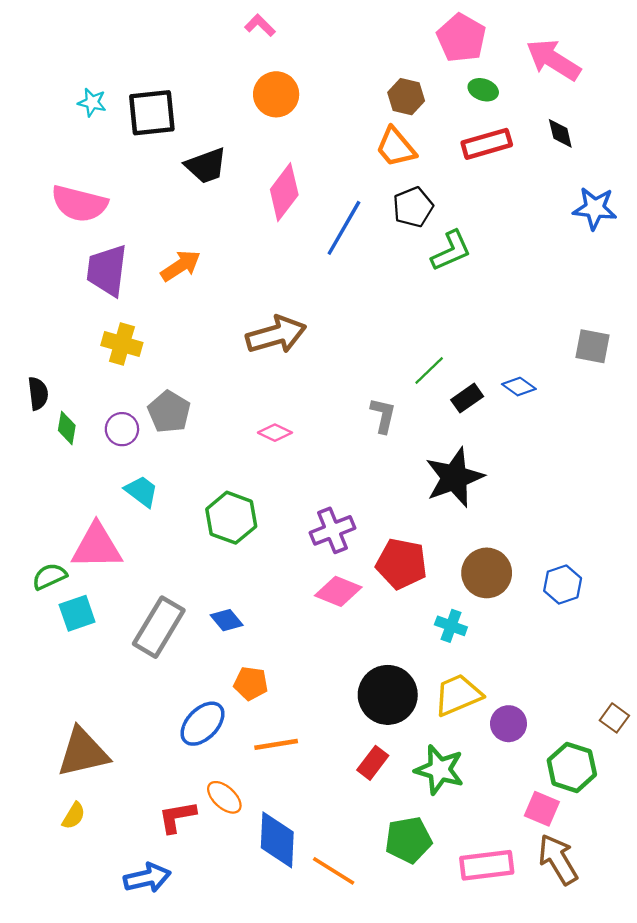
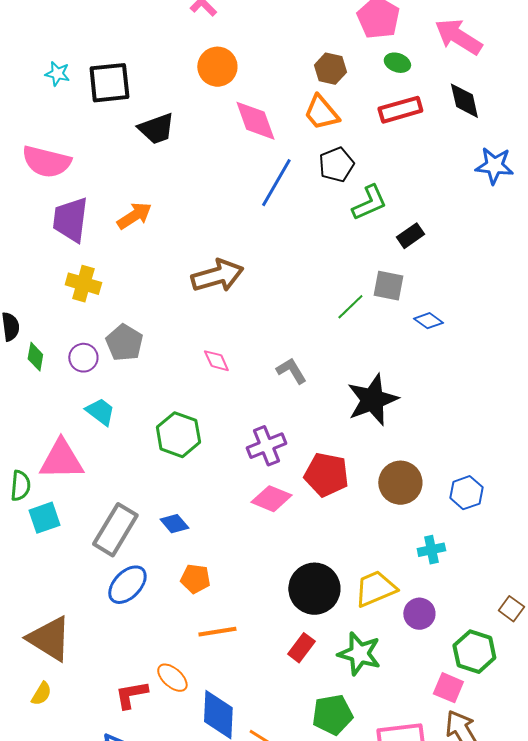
black diamond: (560, 133) -> (464, 101), size x1.4
pink diamond: (284, 192) -> (255, 121), moved, turned -57
gray square: (593, 346) -> (388, 286), moved
black rectangle: (467, 398) -> (410, 236), moved
gray L-shape: (383, 415) -> (291, 371), moved, turned -44
pink diamond: (275, 433) -> (216, 361), turned 40
green semicircle: (49, 576) -> (20, 486), turned 120
cyan cross: (451, 626) -> (431, 550), moved, turned -32
blue ellipse: (202, 724) -> (127, 585), moved
brown triangle: (83, 752) -> (49, 639), turned 45

